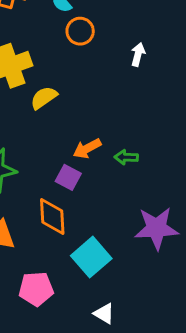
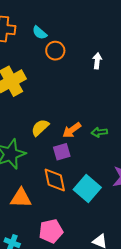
yellow semicircle: (44, 98) -> (40, 128), moved
purple square: (68, 177) -> (62, 152), turned -36
cyan square: (91, 257) -> (87, 188), moved

